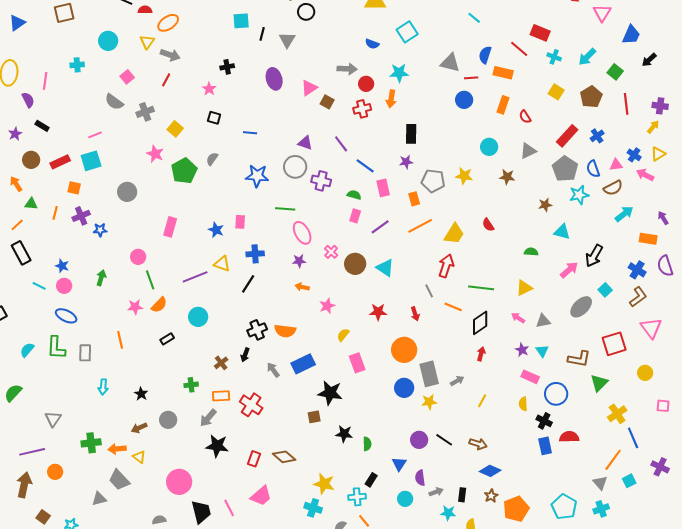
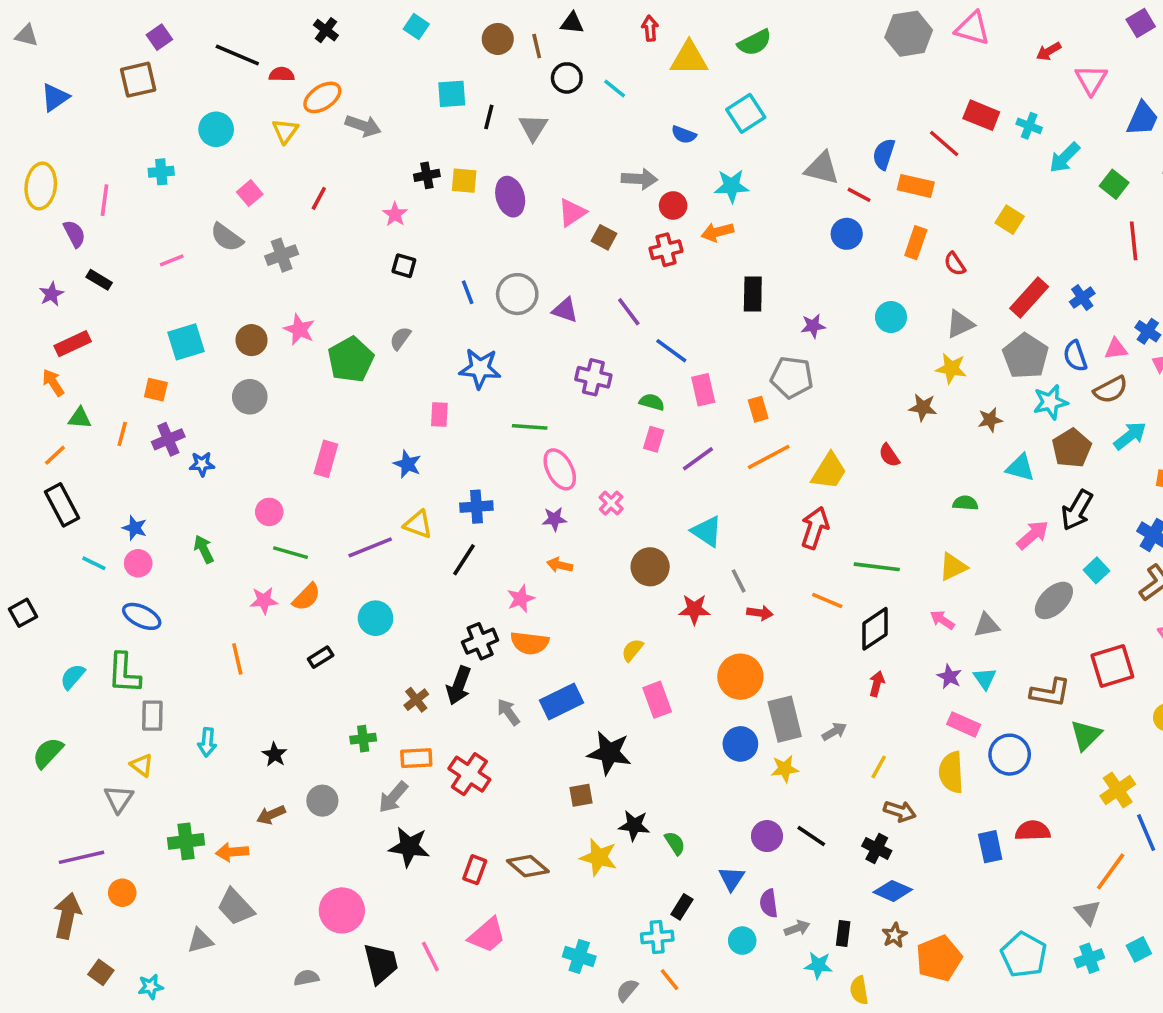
cyan line: (474, 18) -> (615, 89), moved
gray arrow: (170, 55) -> (363, 126), moved
cyan cross: (554, 57) -> (1029, 126), moved
red line: (471, 78) -> (859, 195), turned 32
brown pentagon: (591, 97) -> (1072, 448), moved
orange arrow: (391, 99) -> (717, 232), turned 66
yellow square: (175, 129) -> (464, 181), moved, turned -35
blue line: (250, 133) -> (468, 292), turned 64
pink line: (95, 135) -> (172, 260), moved
brown circle: (31, 160) -> (252, 340), moved
red rectangle: (60, 162) -> (73, 344), moved
purple star: (406, 162) -> (813, 326), moved
gray circle: (295, 167) -> (517, 294), moved
yellow star: (464, 176) -> (951, 368), moved
brown star: (507, 177) -> (923, 407), moved
pink rectangle: (240, 222) -> (439, 414), moved
brown circle: (355, 264) -> (650, 567), moved
green arrow: (101, 278) -> (204, 549), turned -42
green line: (150, 280) -> (290, 553), turned -54
gray line: (429, 291) -> (739, 581), moved
pink star: (327, 306) -> (521, 599), moved
red arrow: (415, 314) -> (760, 613), turned -64
gray rectangle: (85, 353) -> (152, 716), moved
black arrow: (245, 355) -> (459, 685), size x1.5
yellow semicircle: (523, 404) -> (951, 772), size x1.6
black cross: (544, 421) -> (877, 848), moved
green semicircle: (367, 444) -> (675, 843), turned -32
brown arrow: (478, 444) -> (900, 811), moved
yellow triangle: (139, 457) -> (142, 765), moved
cyan square: (629, 481) -> (1139, 949), moved
yellow star: (324, 484) -> (599, 857), moved

